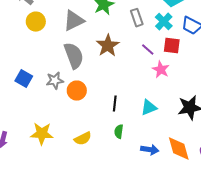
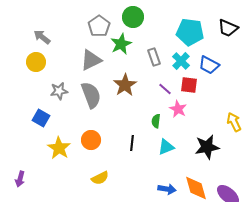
yellow circle: (36, 22) -> (36, 62), moved
gray star: (55, 81) -> (59, 91), moved
orange circle: (77, 91) -> (91, 140), moved
green semicircle: (119, 132) -> (156, 121), moved
yellow star: (42, 134) -> (59, 148), moved, turned 30

